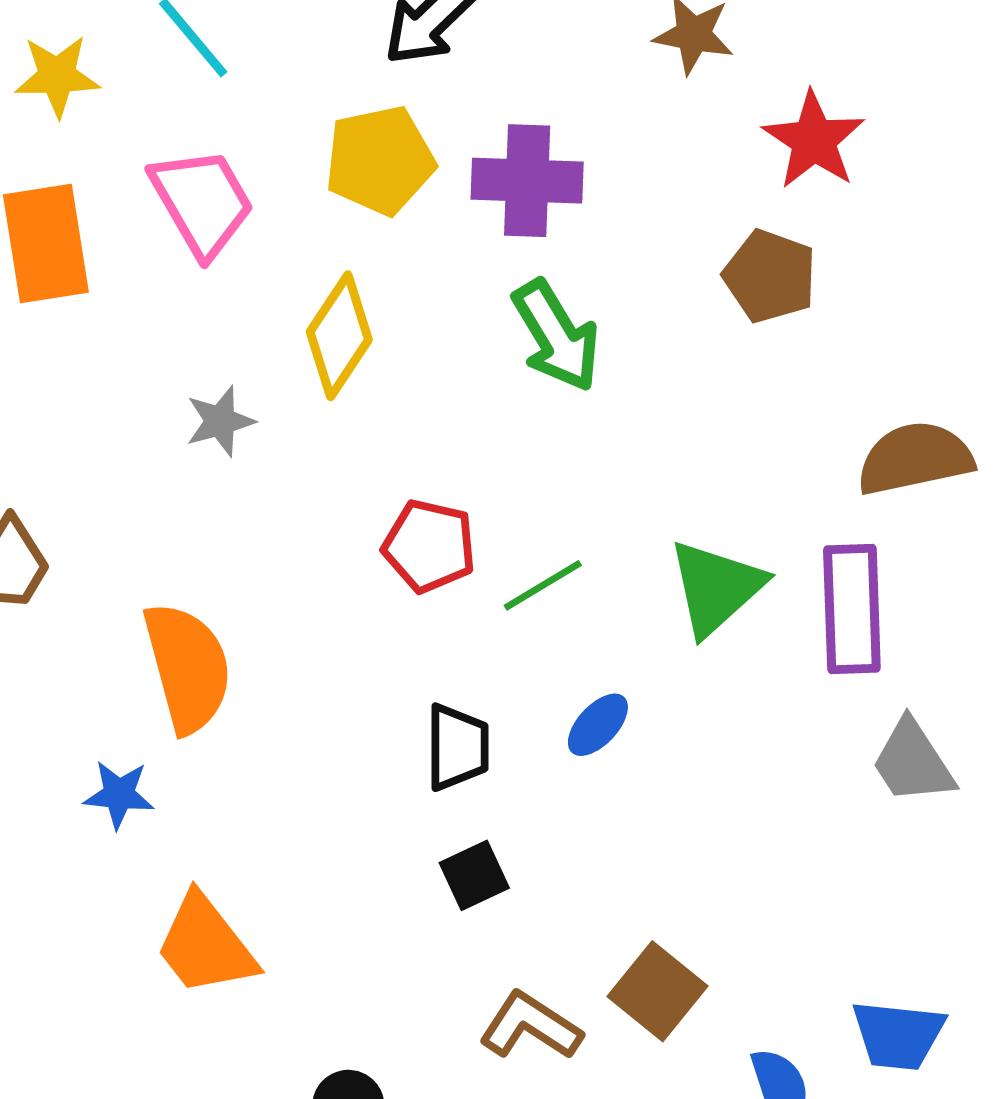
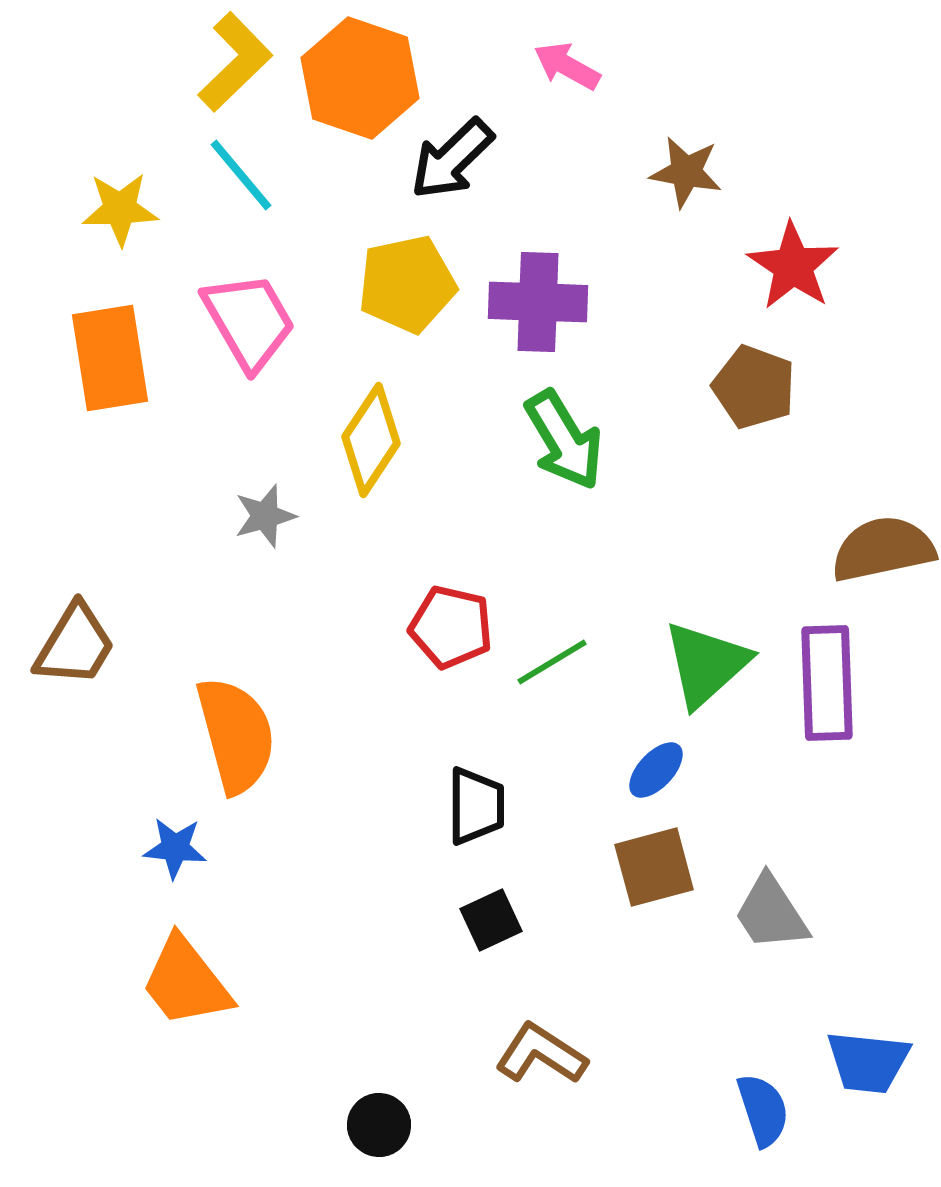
blue ellipse: (598, 725) -> (656, 770), moved
gray trapezoid: (913, 762) -> (771, 913), moved
orange trapezoid: (206, 945) -> (186, 982), moved
brown square: (657, 991) -> (654, 867), moved, turned 36

